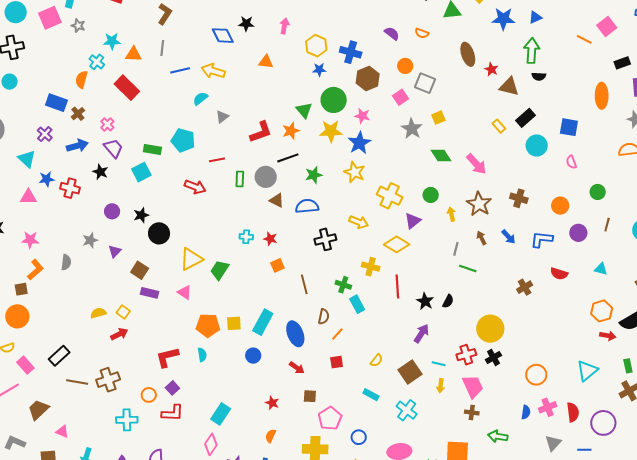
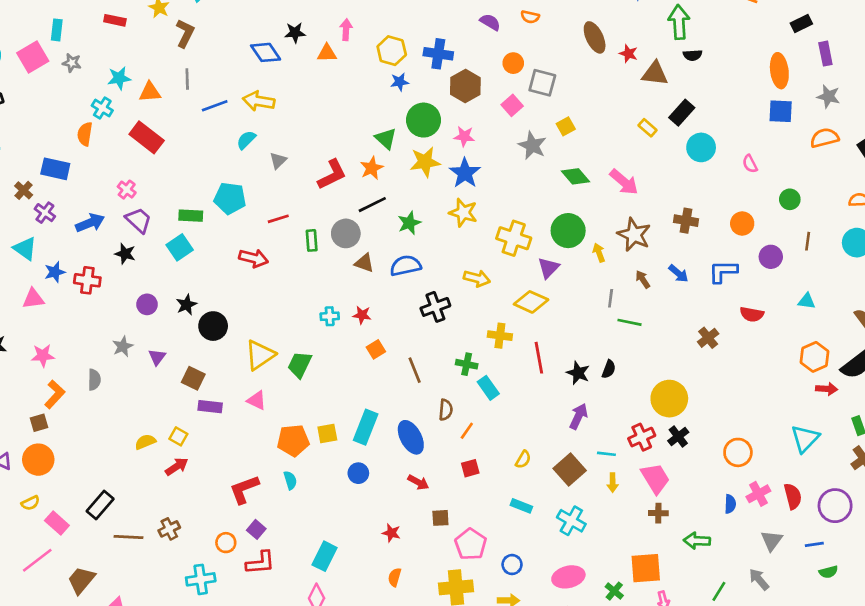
orange triangle: (266, 62) -> (327, 53), moved
brown cross: (78, 114) -> (24, 190), moved
blue square: (569, 127) -> (781, 111), moved
green circle: (431, 195) -> (568, 231), size x1.6
brown cross: (108, 380) -> (169, 529), size x0.7

